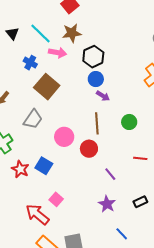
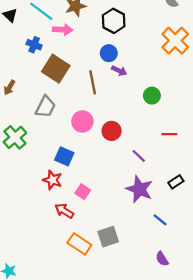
black hexagon: (93, 57) -> (114, 21), moved
brown line: (97, 123) -> (93, 82), moved
red star: (20, 169) -> (52, 180), moved
purple star: (107, 204) -> (139, 189), size x1.4
red arrow: (37, 214) -> (64, 211), size x0.7

